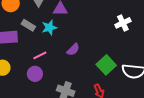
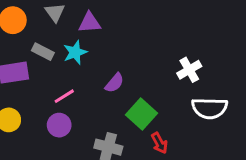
white cross: (123, 23) -> (189, 70), moved
green square: (106, 65) -> (141, 114), moved

